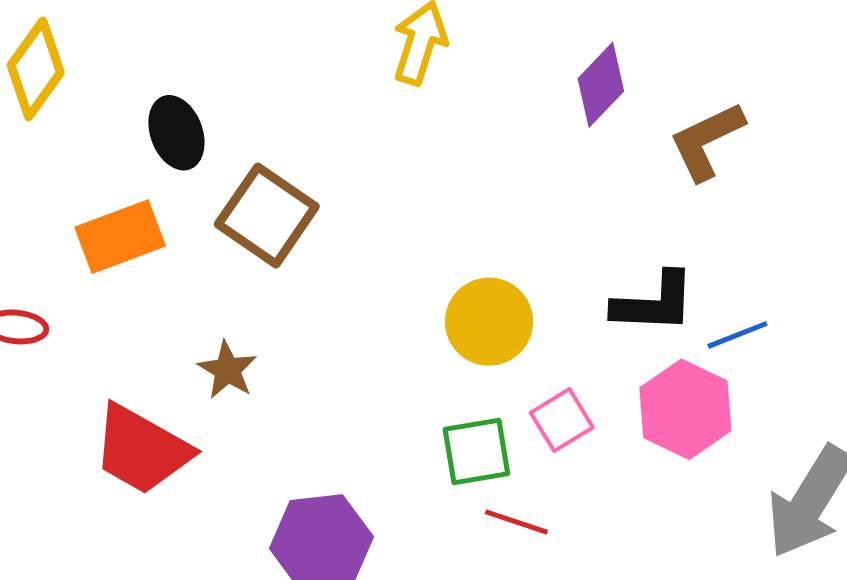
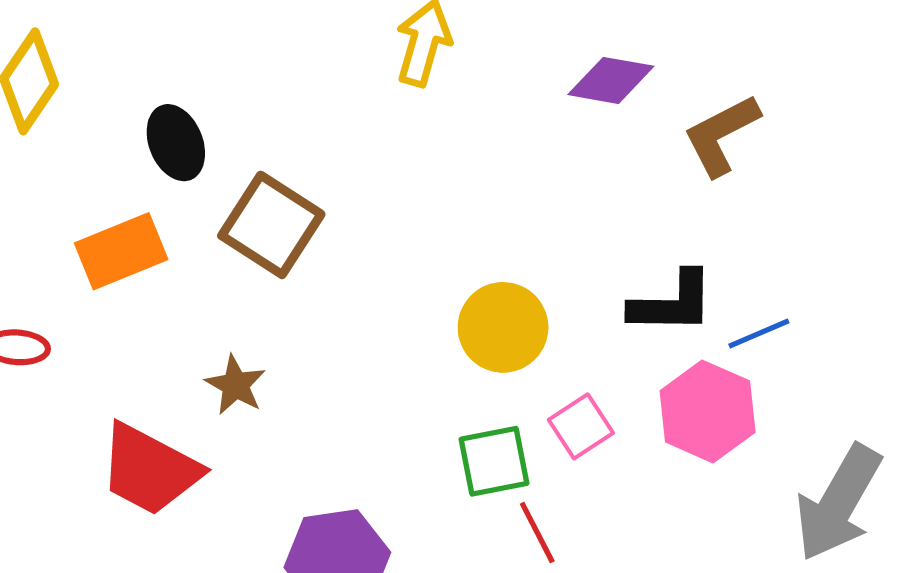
purple diamond: (601, 85) -> (611, 80), turned 58
red line: (516, 522) -> (537, 533), turned 46

